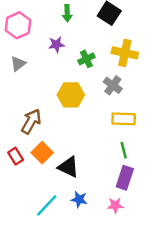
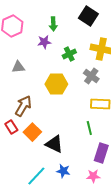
green arrow: (67, 13) -> (53, 24), moved
gray triangle: (18, 64) -> (18, 67), moved, turned 32
green line: (124, 150) -> (89, 128), moved
red rectangle: (16, 156) -> (11, 127), moved

